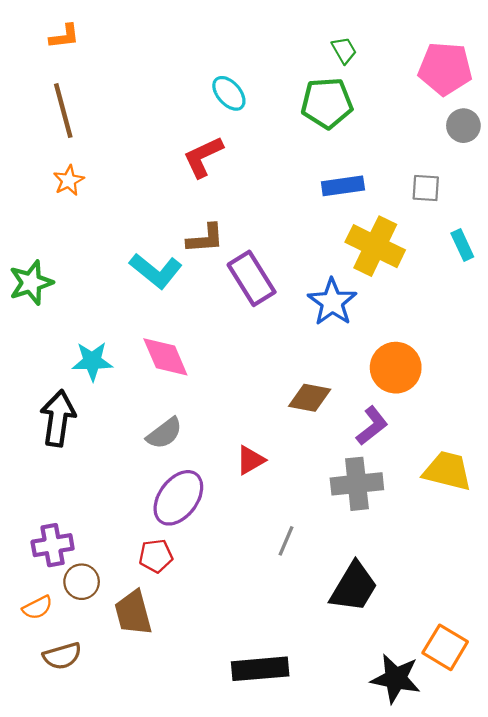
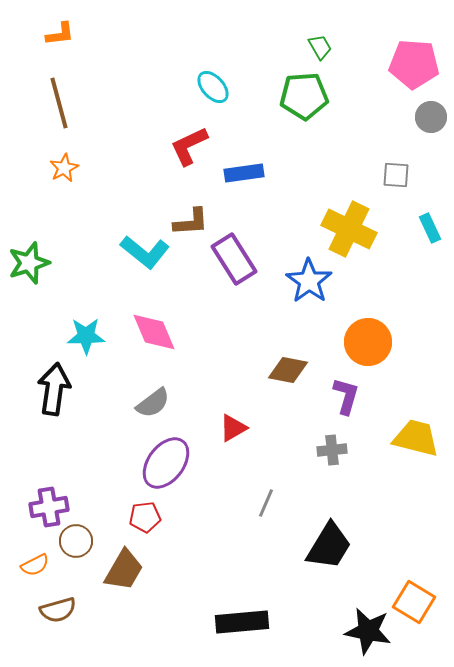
blue rectangle: (343, 186) -> (244, 173), moved
purple L-shape: (372, 426) -> (346, 396), turned -36
gray cross: (357, 484) -> (332, 450), size x0.6
brown trapezoid: (133, 613) -> (124, 570), turned -135

